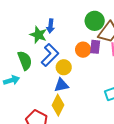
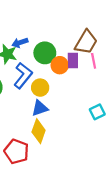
green circle: (95, 21) -> (45, 53), moved
blue arrow: (51, 26) -> (20, 43), turned 72

